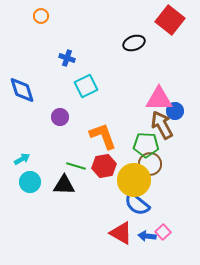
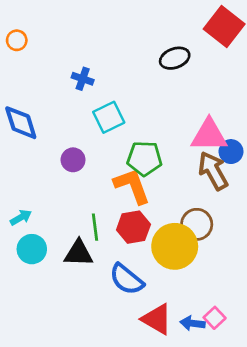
orange circle: (41, 16) -> (17, 40), moved
green pentagon: (146, 145) -> (144, 158), moved
green line: (76, 166) -> (95, 227), turned 66
blue semicircle: (137, 204) -> (127, 279), moved

